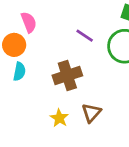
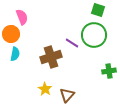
purple line: (85, 36) -> (72, 43), moved
brown triangle: (91, 113) -> (67, 95), moved

